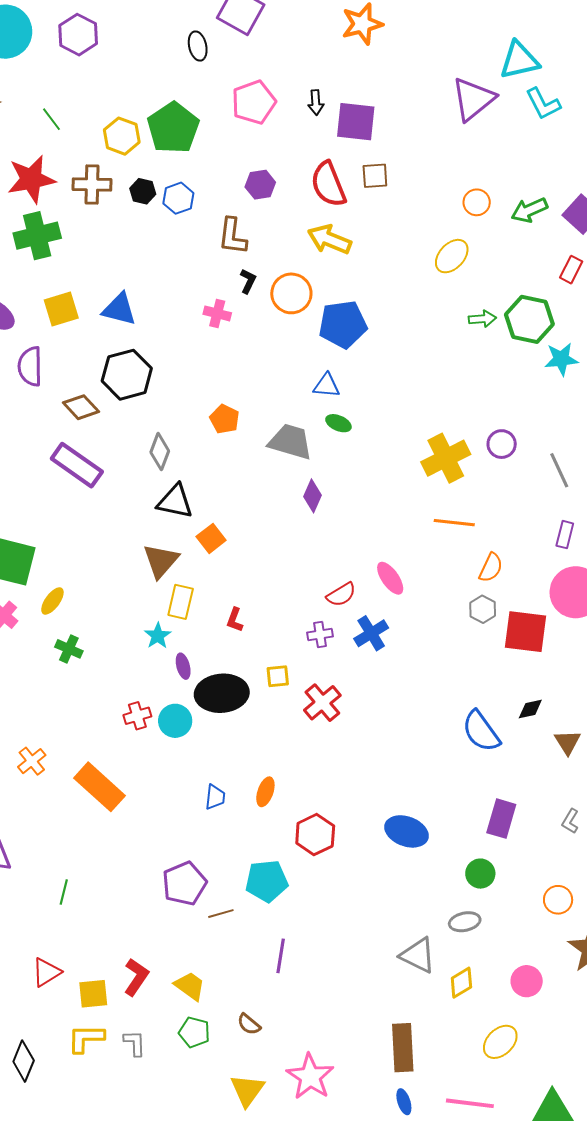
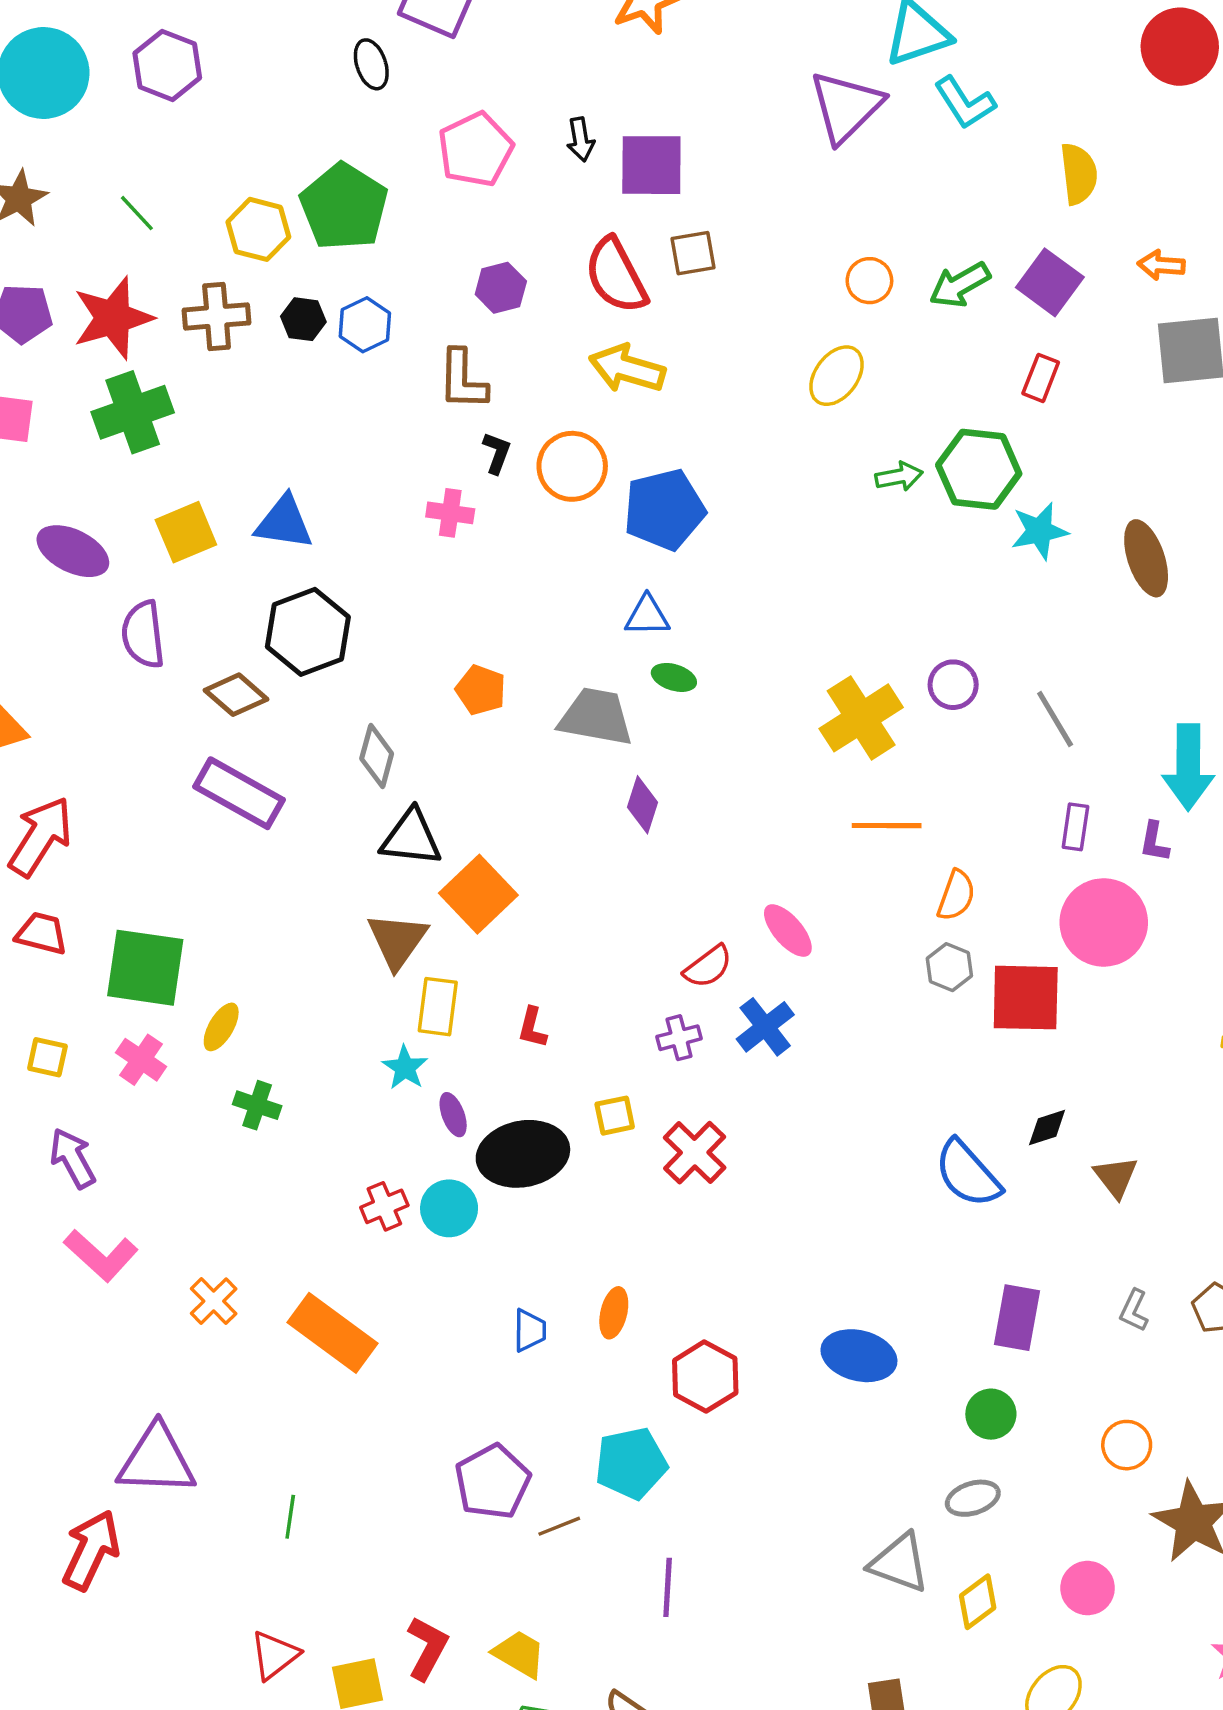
orange square: (211, 538) -> (478, 894), size x1.5

